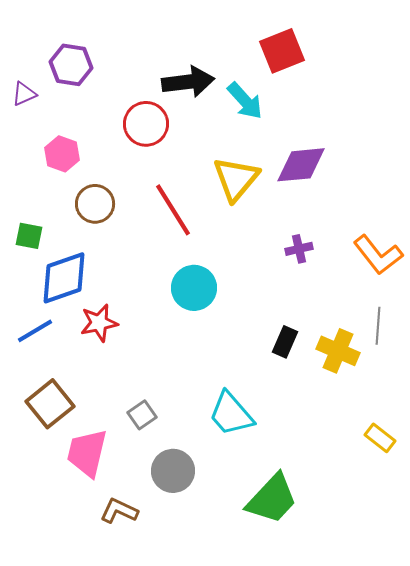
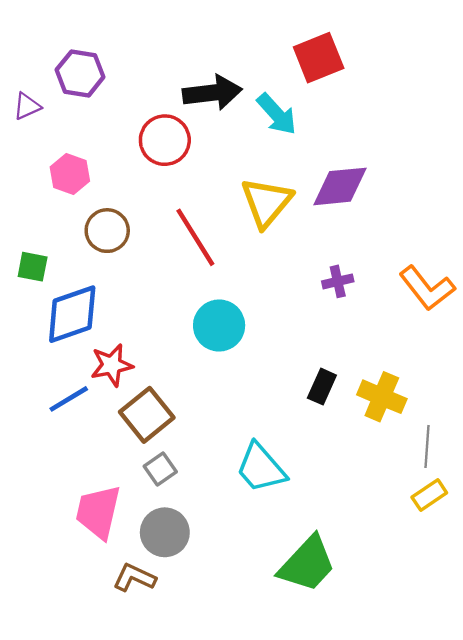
gray line: (378, 326) -> (427, 446), moved
blue line: (35, 331) -> (69, 399), moved
brown square: (50, 404) -> (147, 415), moved
yellow rectangle: (380, 438) -> (429, 495), turned -72
gray circle: (173, 471) -> (165, 532), moved

